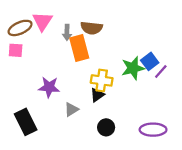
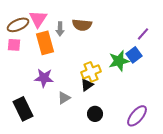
orange rectangle: (79, 48) -> (45, 43), moved
purple line: (161, 72) -> (143, 34), moved
yellow cross: (102, 80) -> (91, 72), turned -30
purple ellipse: (153, 130) -> (137, 116), turned -50

